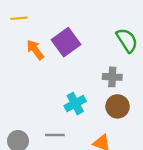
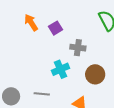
purple square: (66, 42) -> (55, 28), moved, size x0.6
gray cross: (112, 77) -> (78, 48), moved

